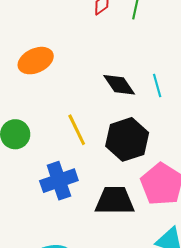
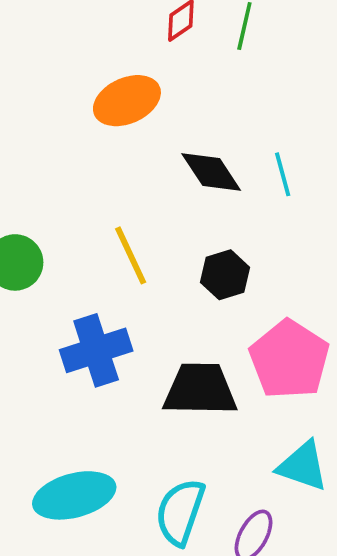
orange ellipse: (36, 61) -> (127, 101), moved
black hexagon: (127, 139) -> (225, 275), size x0.6

